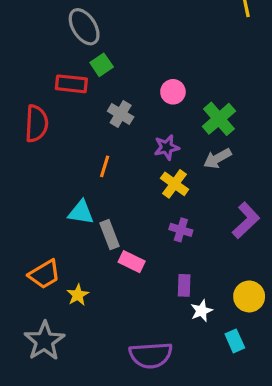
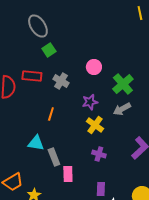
red rectangle: (71, 84) -> (32, 76), moved
pink rectangle: (132, 262) -> (68, 174), turned 63

